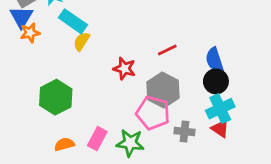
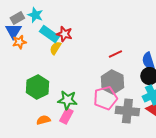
red star: (124, 69) -> (64, 34), moved
pink pentagon: (153, 113) -> (105, 98), turned -30
gray cross: (184, 131) -> (127, 111), size x1.6
green star: (130, 143) -> (67, 100), moved

